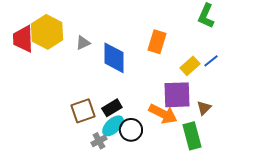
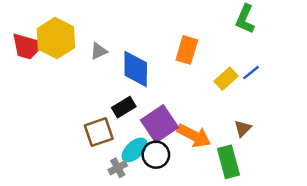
red trapezoid: (23, 39) -> (27, 46), turned -72
purple square: (177, 95) -> (159, 124), moved, turned -32
black rectangle: (112, 108) -> (124, 107), moved

